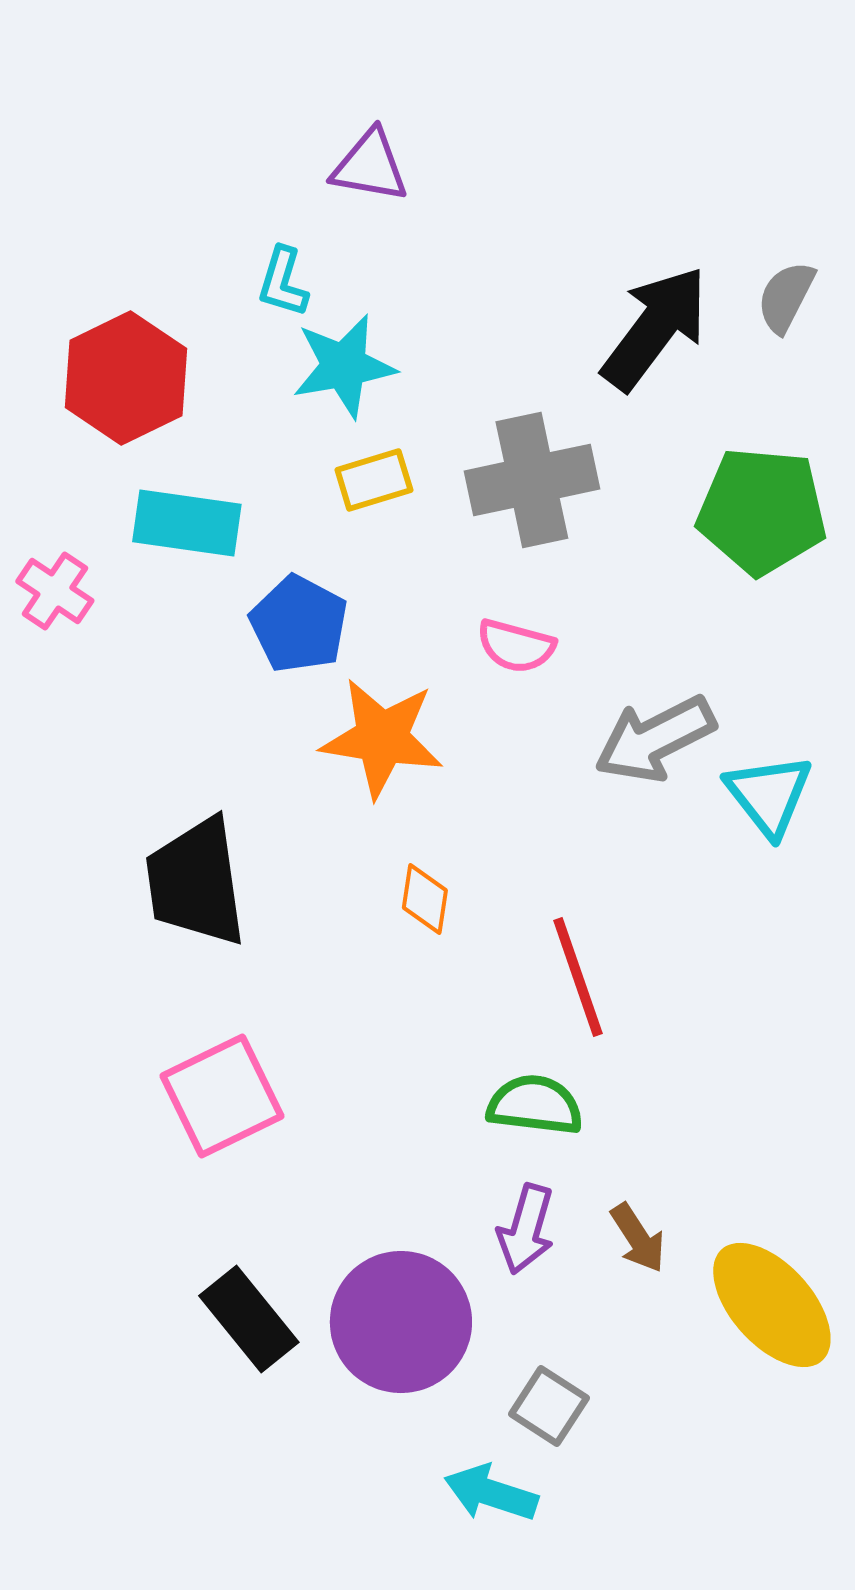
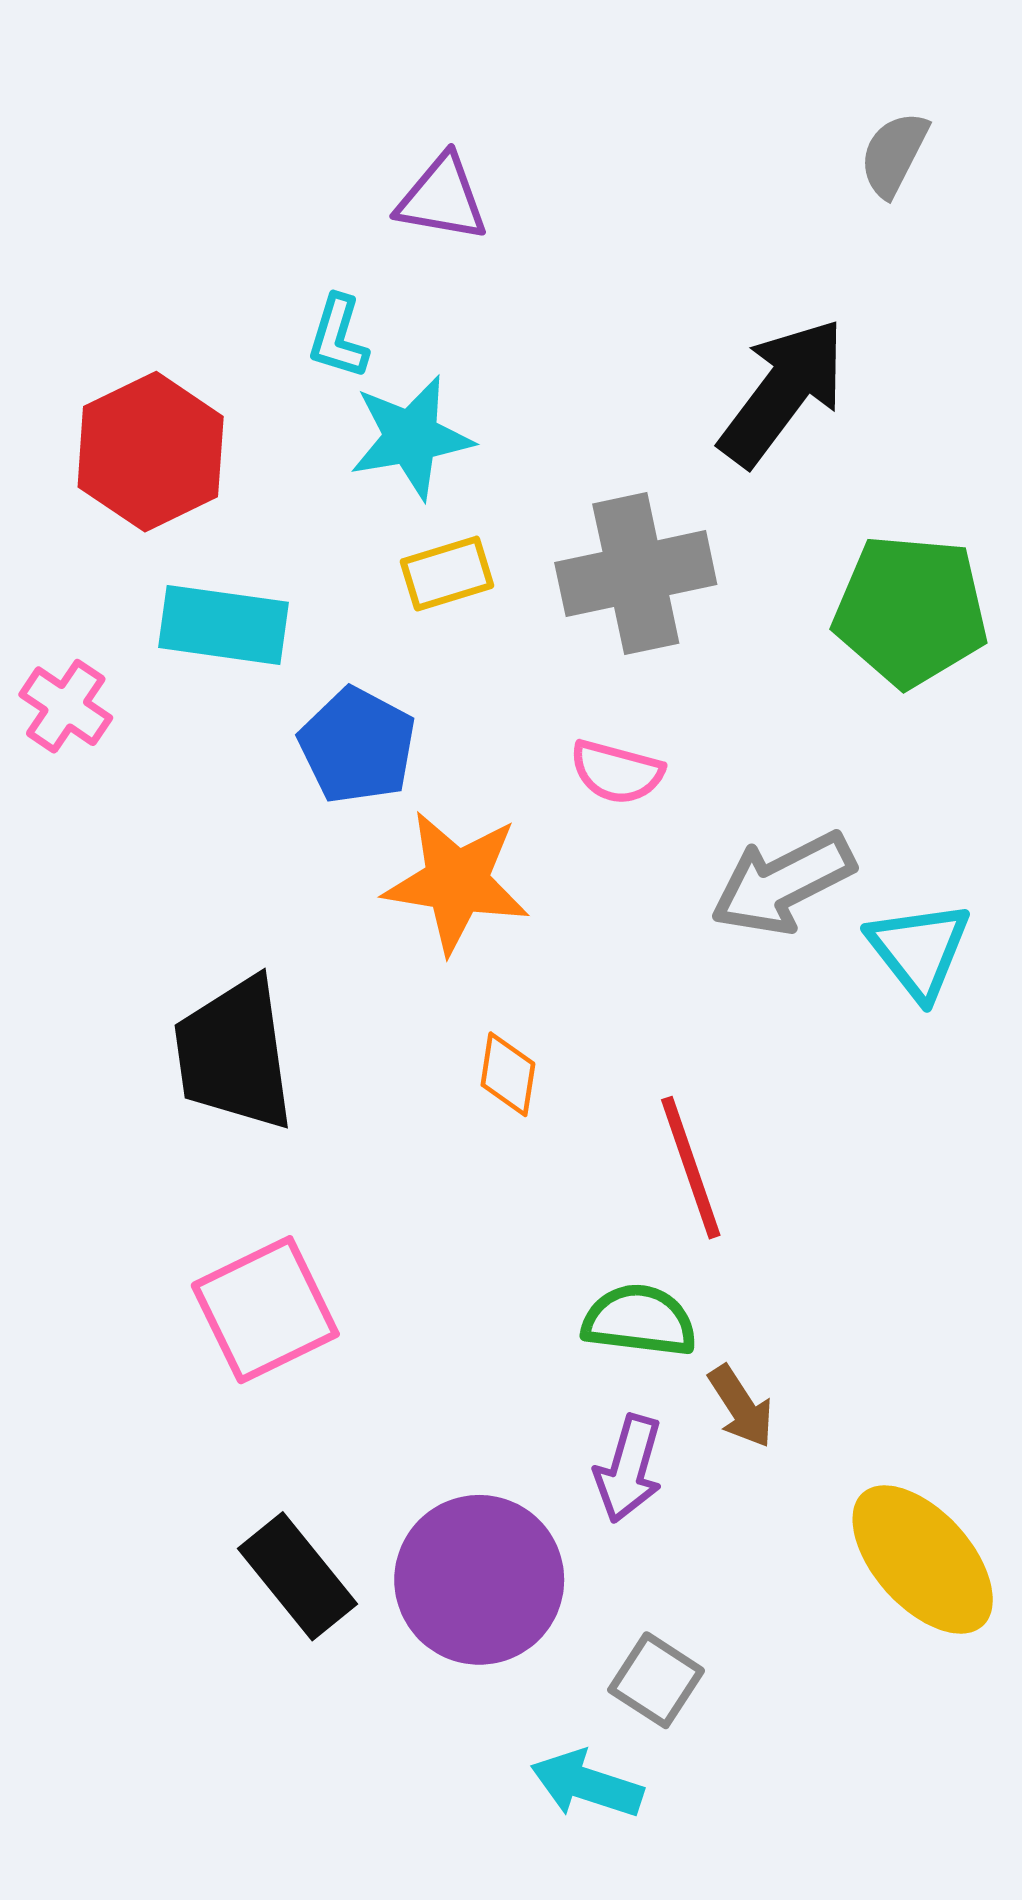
gray semicircle: (786, 297) -> (894, 154), moved
brown arrow: (638, 1238) -> (741, 1407), moved

